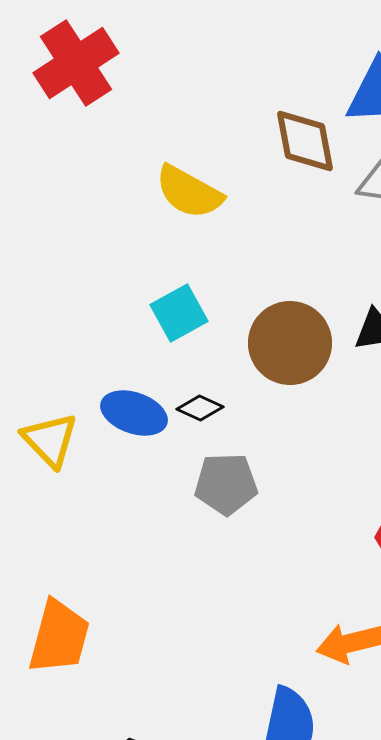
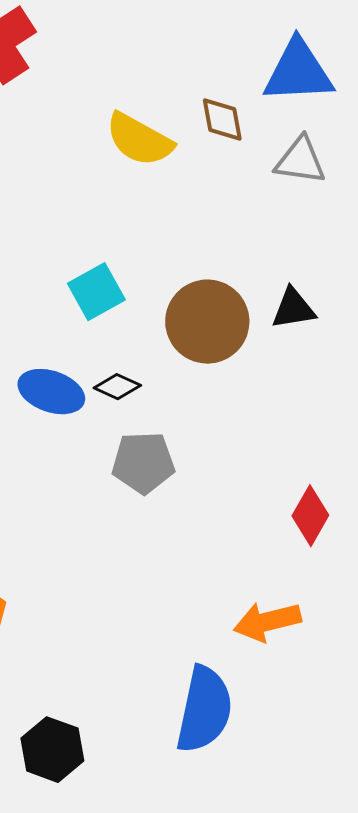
brown diamond: (305, 141) -> (222, 120), size x0.7
yellow semicircle: (189, 192) -> (139, 140), moved

